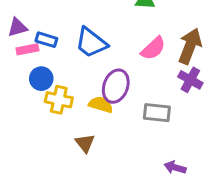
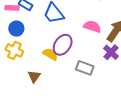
pink semicircle: (153, 48) -> (92, 27), turned -132
yellow cross: (59, 100) -> (14, 50), moved

